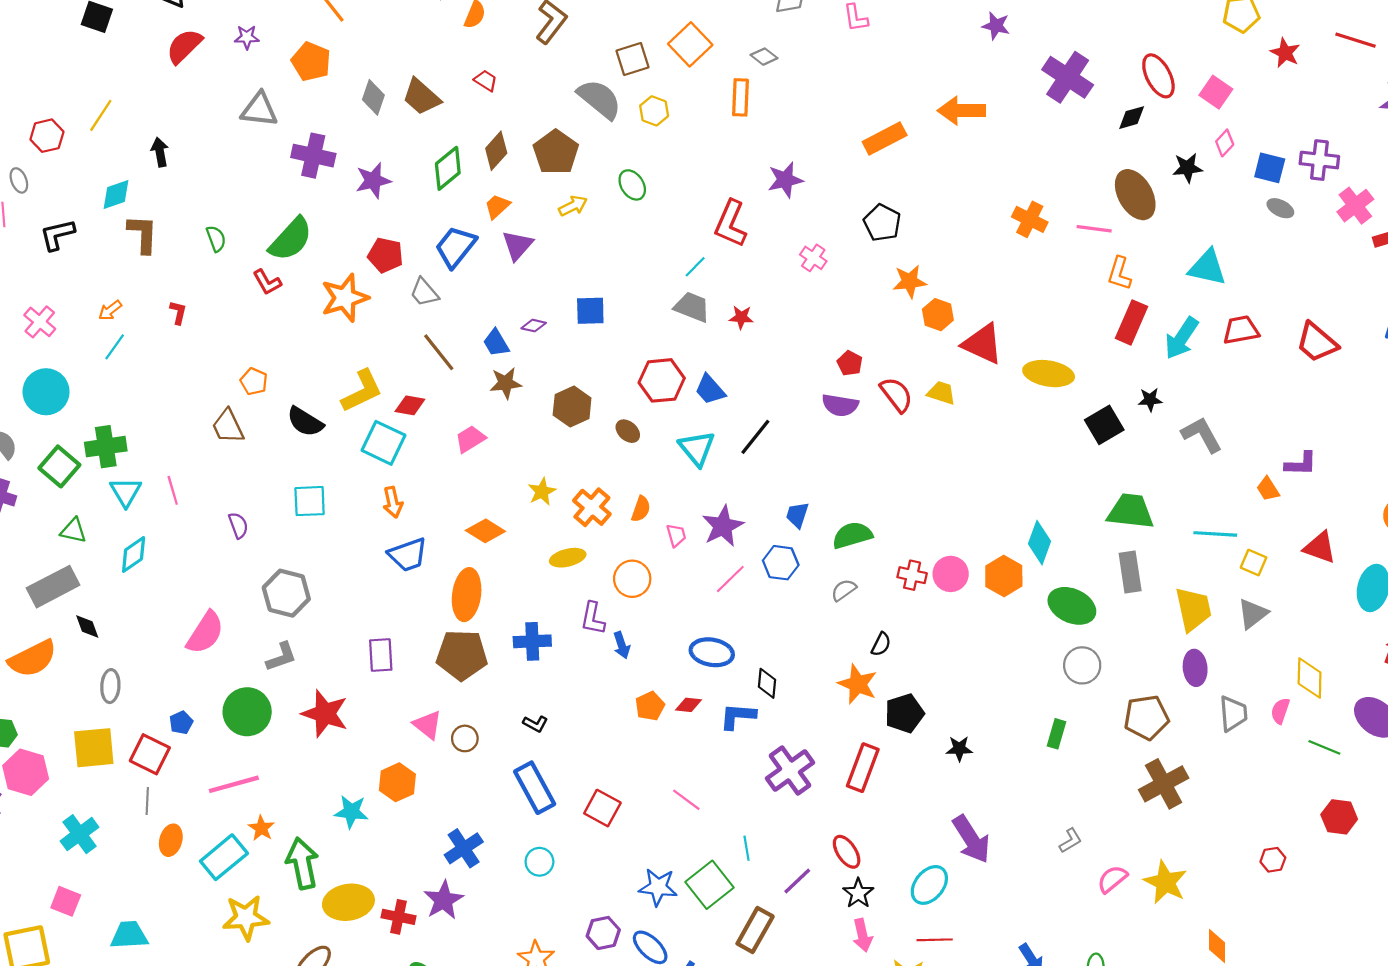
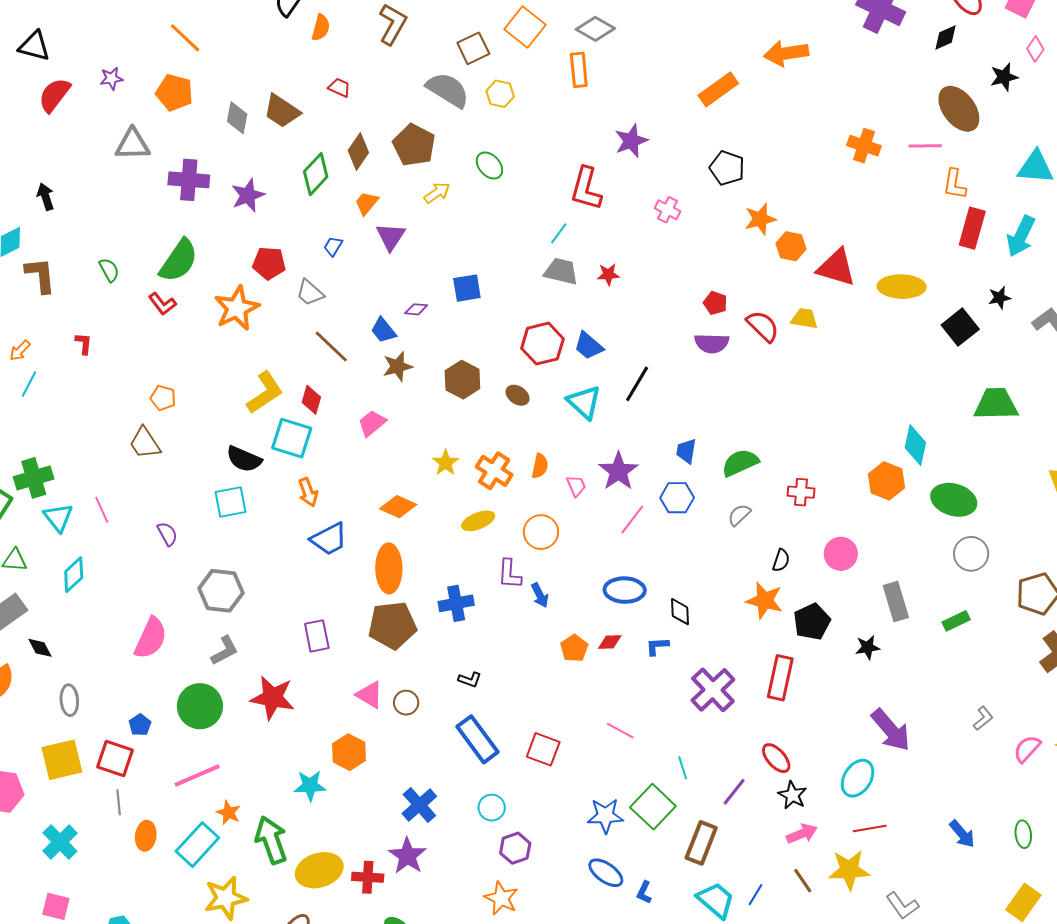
gray diamond: (764, 57) -> (595, 29), size x1.5
blue trapezoid: (456, 247) -> (333, 246), size x0.5
red diamond: (410, 405) -> (311, 400), turned -76
black semicircle: (305, 422) -> (244, 459), moved
gray rectangle: (1130, 572) -> (896, 602), moved
pink circle: (951, 574) -> (841, 554), moved
blue L-shape: (738, 716) -> (657, 646), size x0.7
green rectangle: (1056, 734) -> (956, 621), turned 56
purple hexagon: (603, 933) -> (515, 848), moved
pink arrow: (862, 935) -> (802, 834), turned -92

